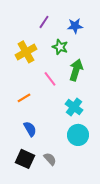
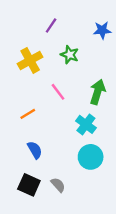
blue star: (75, 26) -> (102, 30), moved
green arrow: (76, 70) -> (98, 92), moved

